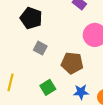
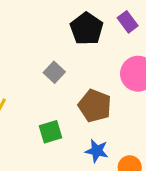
black pentagon: (31, 18) -> (87, 29), moved

